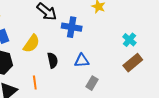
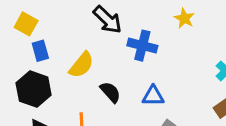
black semicircle: (53, 60) -> (110, 92), turned -35

